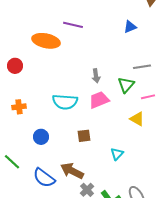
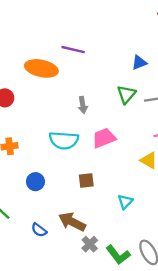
blue triangle: (130, 27) -> (139, 63), moved
gray arrow: (96, 76) -> (83, 105), moved
green triangle: (126, 85) -> (126, 94), moved
blue semicircle: (44, 178) -> (39, 230), size x0.6

